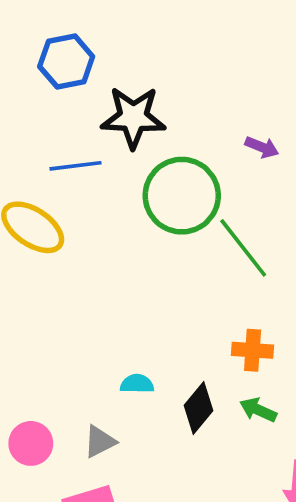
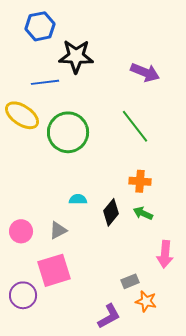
purple arrow: (262, 147) -> (145, 72), size x1.6
green circle: (182, 196) -> (68, 132), moved

